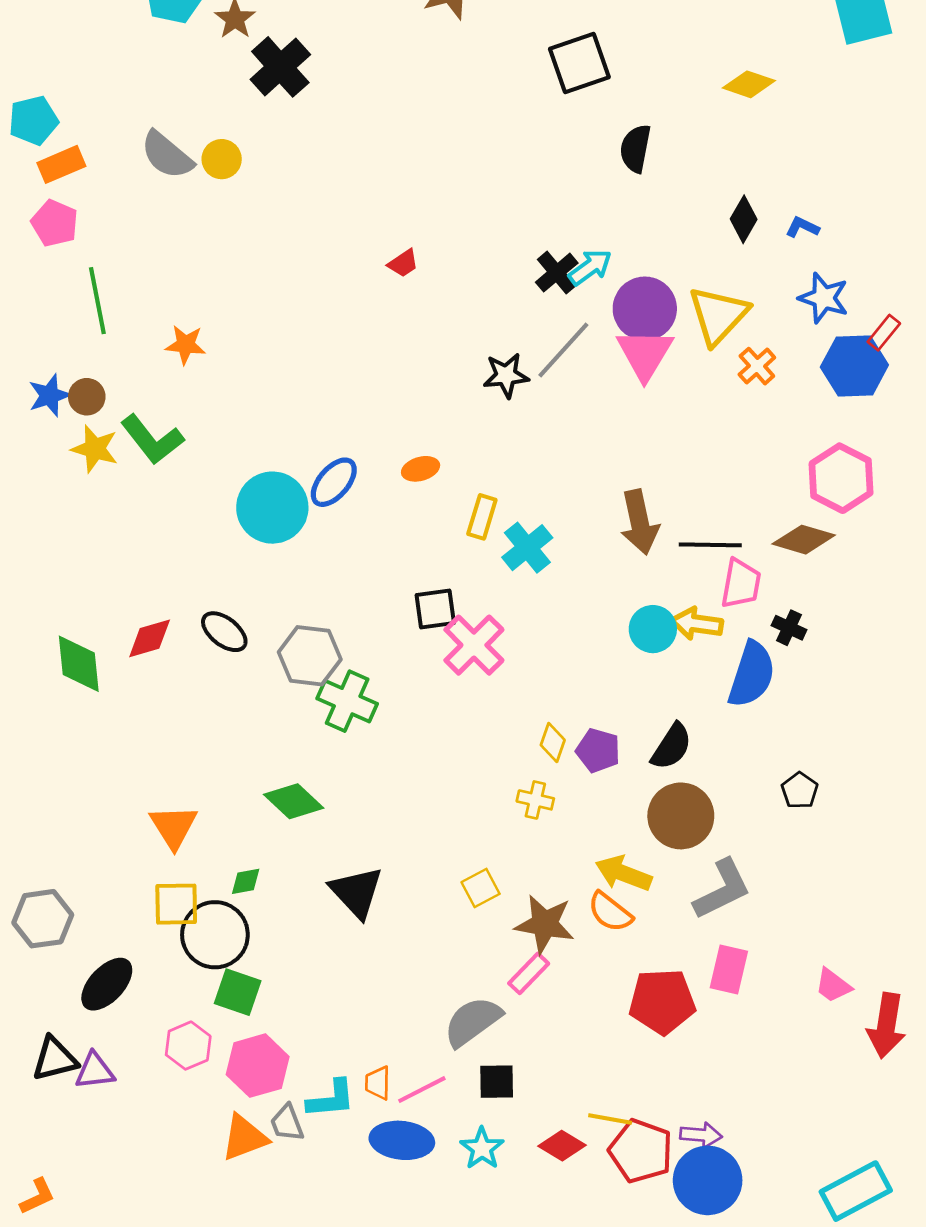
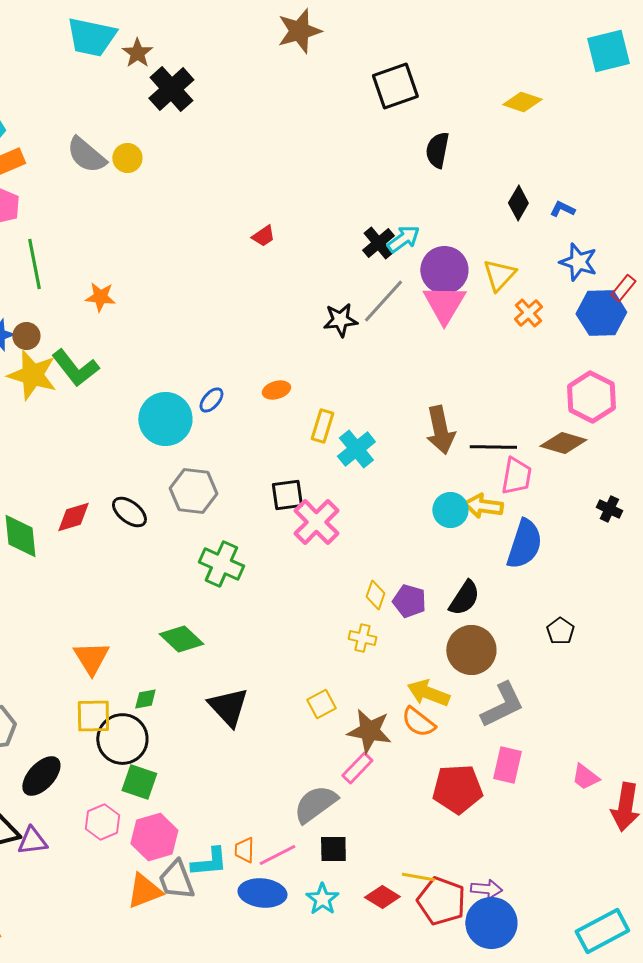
yellow triangle: (718, 315) -> (499, 275), size x0.7
yellow star: (95, 449) -> (32, 375), size x1.4
blue ellipse: (334, 482) -> (211, 400), size x0.7
black cross: (789, 628) -> (609, 509), moved
gray hexagon: (310, 656) -> (193, 491), moved
gray trapezoid: (287, 1123) -> (176, 880), size x1.4

